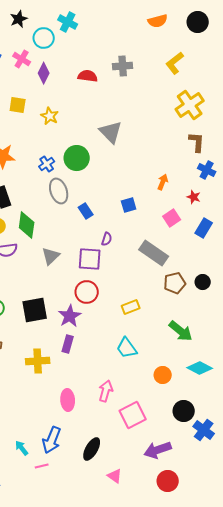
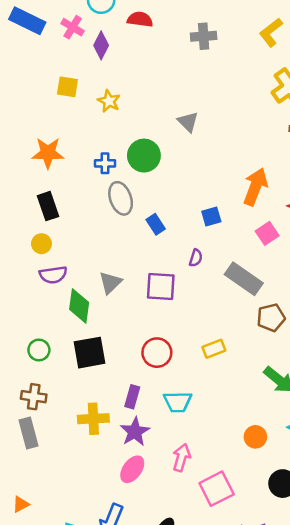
red semicircle: (88, 76) -> (140, 19), moved
gray triangle: (111, 132) -> (188, 122), size x0.7
blue cross: (47, 164) -> (105, 163), turned 35
orange arrow: (163, 182) -> (255, 187), size x1.8
green diamond: (27, 225) -> (79, 306), moved
purple semicircle: (107, 239) -> (196, 258), moved
red circle: (87, 292) -> (157, 353), moved
purple star: (70, 316) -> (135, 432), moved
cyan trapezoid: (127, 348) -> (178, 402), moved, turned -55
pink ellipse: (68, 400) -> (132, 469), turned 40

